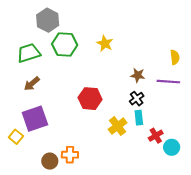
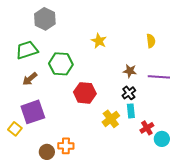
green hexagon: (65, 44) -> (61, 64), moved
yellow semicircle: (175, 57) -> (151, 41), moved

